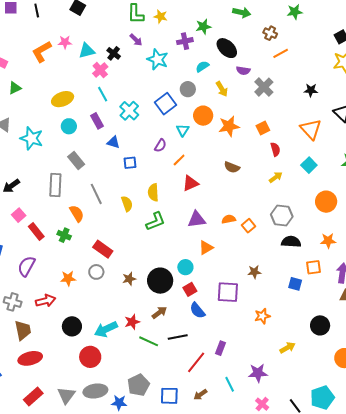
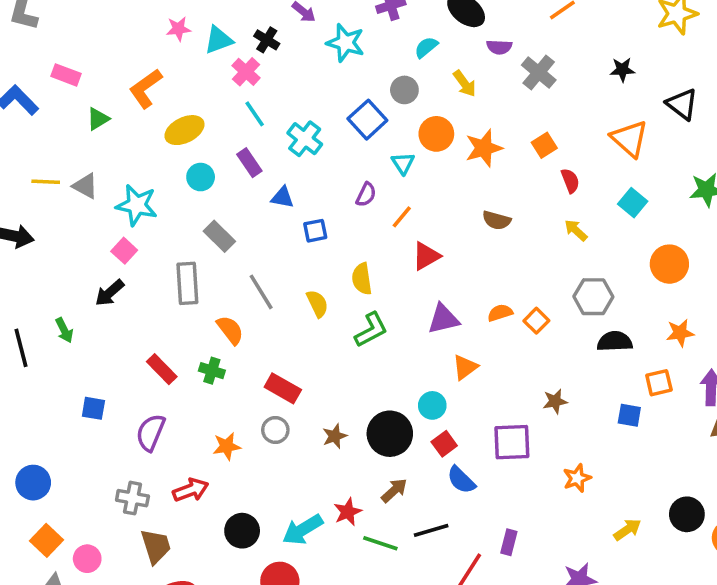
orange L-shape: (42, 52) -> (146, 88), moved
yellow arrow: (276, 177) -> (576, 230), turned -96
pink square: (19, 215) -> (124, 251), moved
black circle: (320, 325) -> (687, 514), moved

